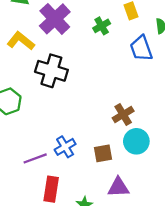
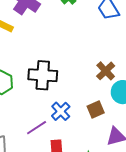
black cross: (51, 71) -> (43, 75), moved

